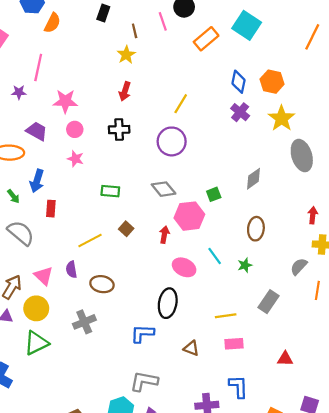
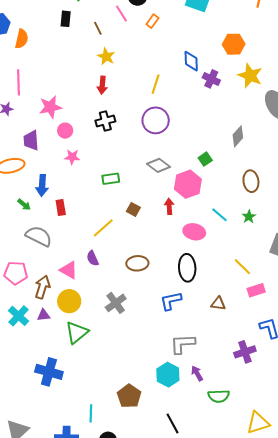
orange rectangle: (206, 39) -> (152, 21), moved, size x0.6
yellow star: (126, 55) -> (106, 57), moved
blue diamond: (239, 82) -> (191, 61), moved
purple trapezoid: (37, 131) -> (31, 140), turned -110
brown ellipse: (102, 284) -> (137, 263), moved
yellow line: (226, 316) -> (242, 267), turned 66

